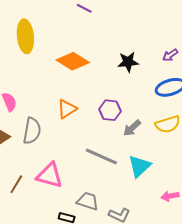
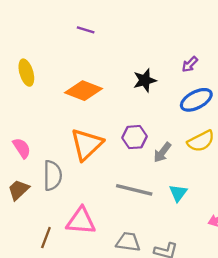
yellow ellipse: (25, 36) -> (26, 73), size x0.7
orange triangle: (67, 109) -> (87, 144), size x1.5
cyan triangle: (139, 166) -> (178, 193), size x0.7

